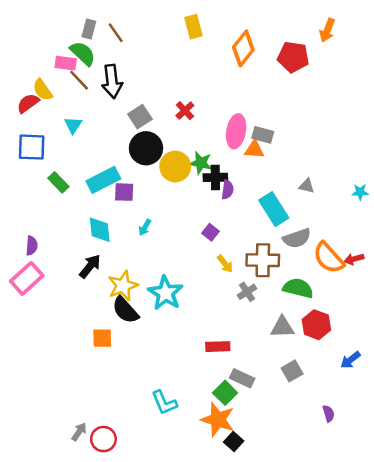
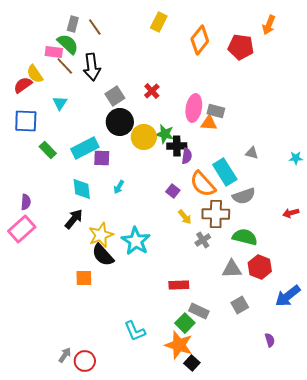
yellow rectangle: (193, 27) -> (159, 22), turned 42
orange semicircle: (329, 258) -> (203, 184), moved
blue arrow: (350, 360) -> (288, 296), size x1.5

